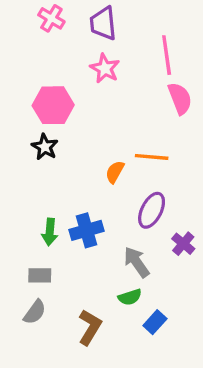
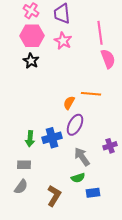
pink hexagon: (53, 105) -> (32, 36), moved
black star: (45, 147) -> (31, 61), moved
purple ellipse: (152, 210) -> (75, 125), moved
purple cross: (183, 244) -> (110, 146), turned 32
blue rectangle: (155, 322) -> (93, 193), turned 40

